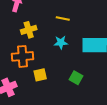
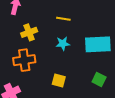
yellow square: (40, 75) -> (59, 81), moved, turned 32
green square: (76, 78) -> (99, 79), moved

